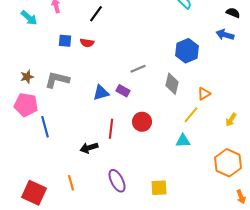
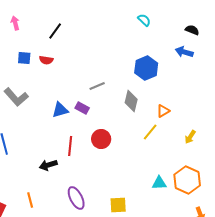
gray L-shape: (57, 80) -> (16, 97), turned -145
cyan triangle: (183, 141) -> (159, 183), moved

